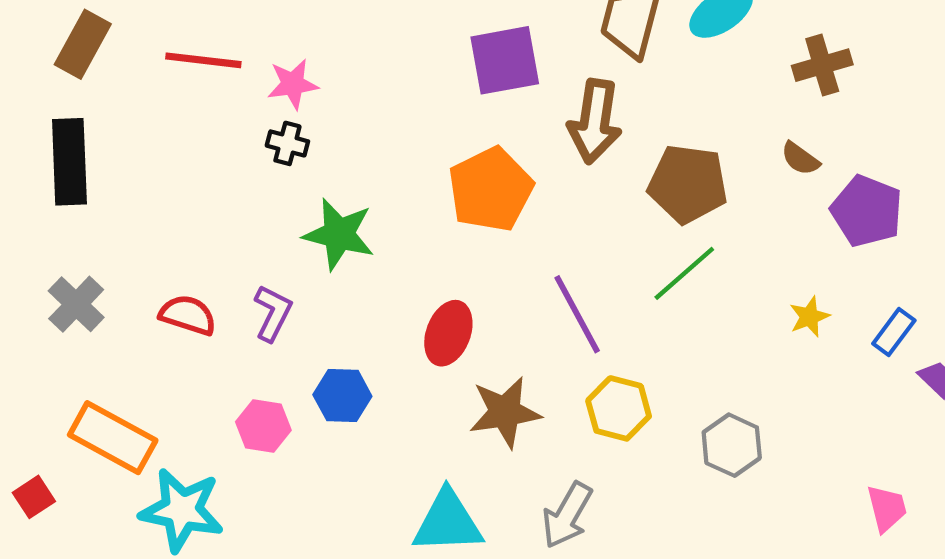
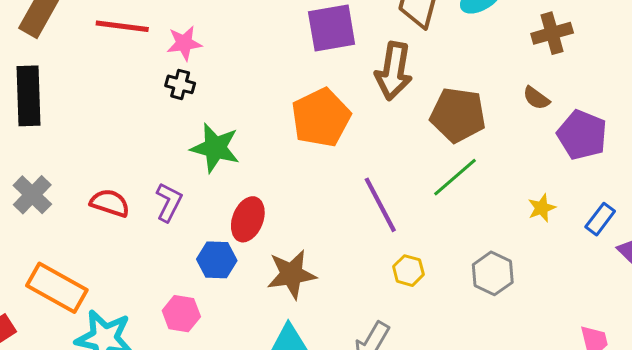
red ellipse: (448, 333) -> (248, 219), moved
yellow hexagon: (619, 408) -> (408, 271), size x0.7
brown star: (505, 412) -> (292, 274), moved
pink hexagon: (263, 426) -> (181, 314), moved
gray hexagon: (732, 445) -> (493, 273), moved

